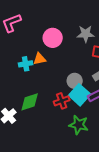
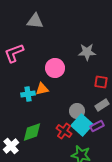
gray star: (86, 34) -> (87, 52), moved
red cross: (62, 101) -> (64, 131), turned -35

